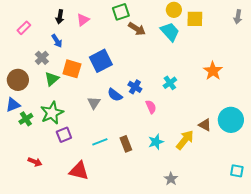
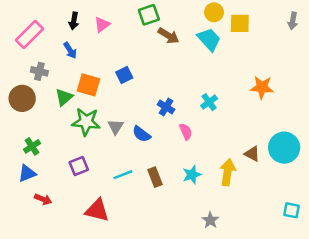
pink rectangle: (24, 28) -> (30, 34), size x1.6
gray cross: (42, 58) -> (39, 71), moved, turned -32
blue square: (101, 61) -> (124, 75), size x0.6
orange star: (213, 71) -> (262, 87), turned -30
blue semicircle: (115, 95) -> (141, 134), moved
blue triangle: (13, 105) -> (27, 173), moved
green star: (52, 113) -> (86, 122), moved, turned 30
yellow arrow: (185, 140) -> (228, 172), turned -30

